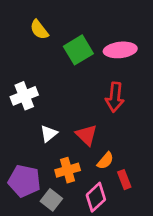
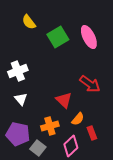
pink ellipse: (120, 50) -> (89, 37), turned 70
red arrow: (115, 97) -> (90, 84), moved, turned -60
white triangle: (49, 134) -> (21, 99), moved, turned -32

